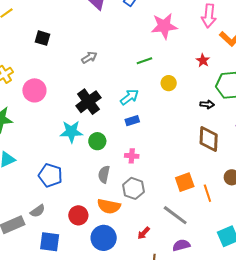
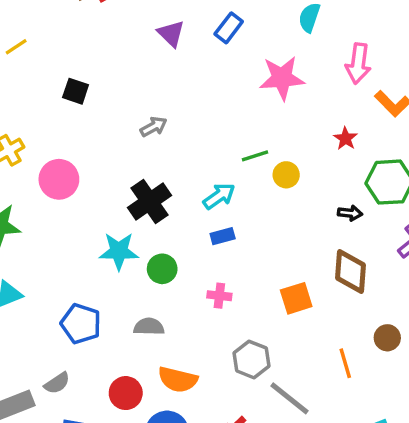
green line: (144, 61) -> (255, 156), moved
gray semicircle: (104, 174) -> (149, 327), moved, turned 78
orange square: (185, 182) -> (296, 298), moved
gray hexagon: (133, 188) -> (251, 359), moved

